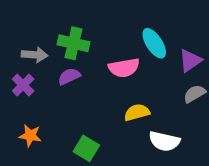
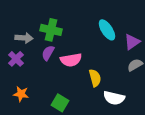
pink semicircle: (124, 68) -> (71, 60), moved
purple semicircle: (69, 76) -> (48, 53), turned -35
yellow semicircle: (137, 112) -> (95, 78), turned 90

